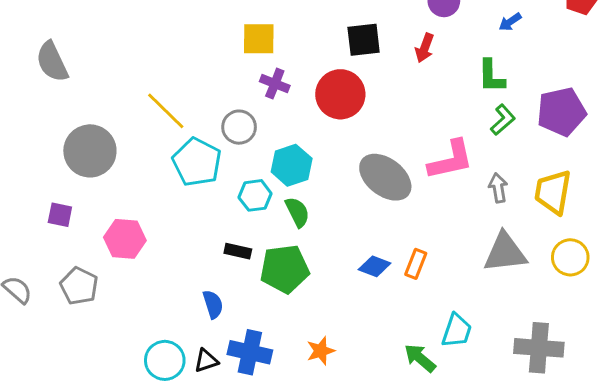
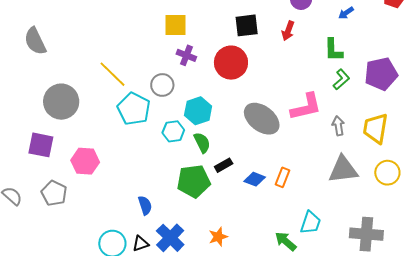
purple square: (60, 215) -> (41, 145), size x1.5
black rectangle: (238, 251) -> (224, 165), moved, turned -42
blue cross: (250, 352) -> (170, 238), turned 32

